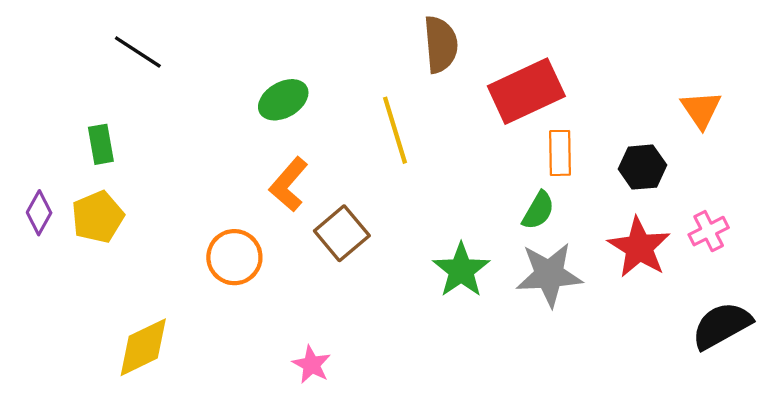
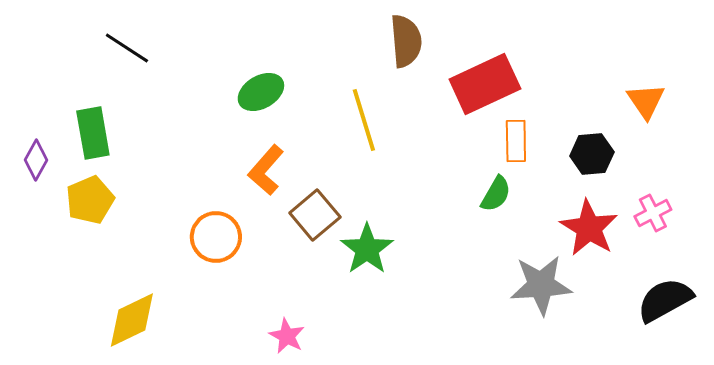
green rectangle: (101, 144) -> (93, 133), size x1.4
purple diamond: (39, 213) -> (36, 160), moved
green star: (461, 270) -> (367, 249), moved
gray star: (549, 275) -> (541, 285), moved

